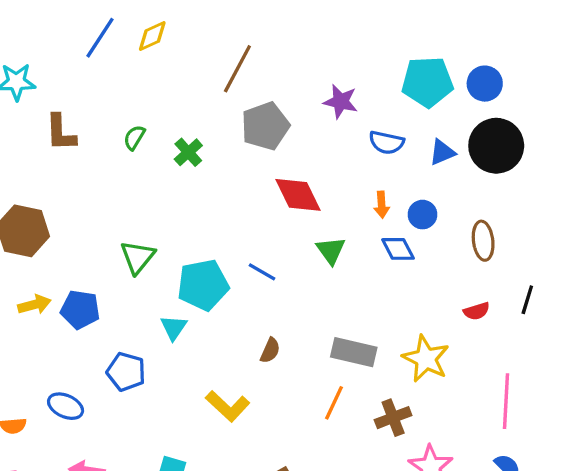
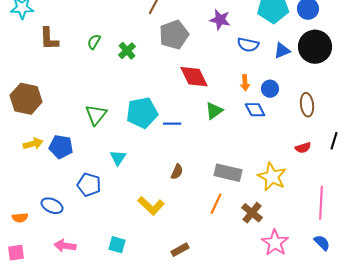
green triangle: (331, 251) -> (214, 111), turned 30
blue line: (262, 272) -> (172, 124), turned -30
cyan pentagon: (203, 285) -> (142, 113), moved
brown cross: (393, 418) -> (252, 213), turned -30

